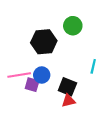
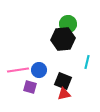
black hexagon: (44, 42) -> (63, 39), moved
purple square: (32, 85) -> (30, 87), moved

